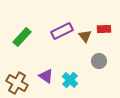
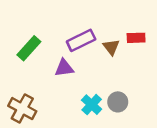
gray circle: (99, 61) -> (118, 102), moved
purple triangle: (46, 76) -> (64, 68), moved, turned -42

